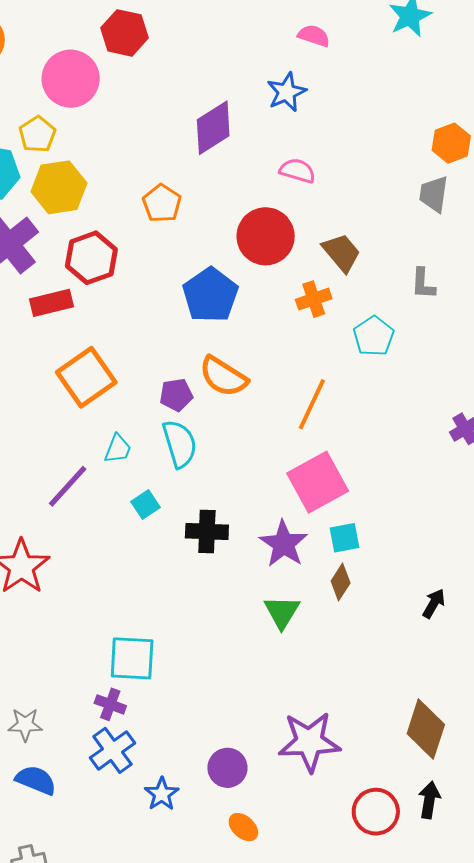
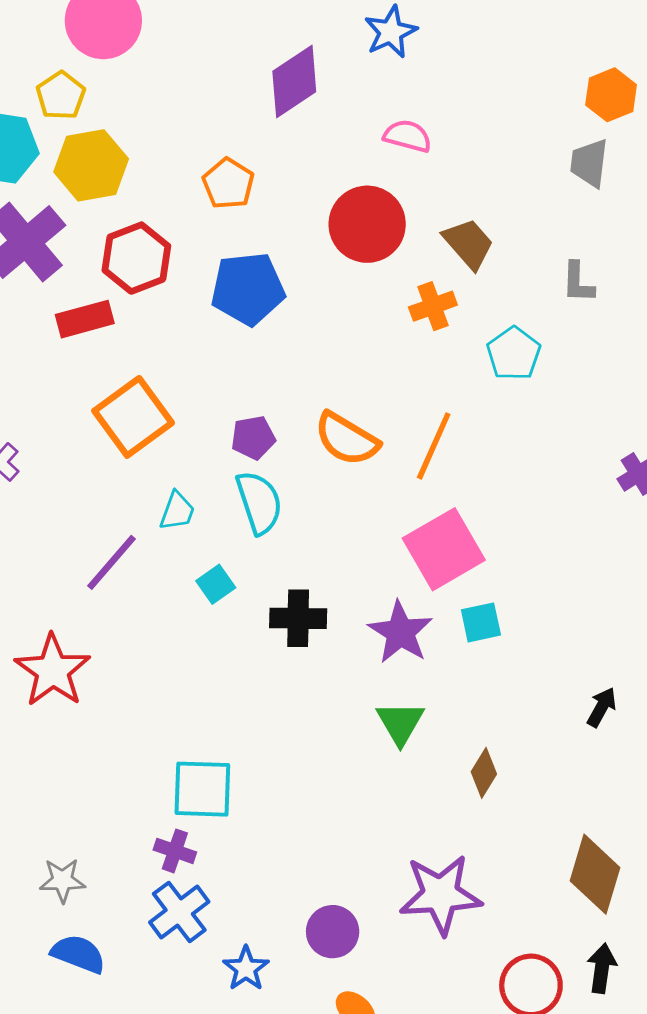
blue pentagon: (210, 295) -> (248, 289), moved, turned 30
orange semicircle: (223, 377) -> (347, 439), moved
brown diamond: (341, 582) -> (484, 773), moved

